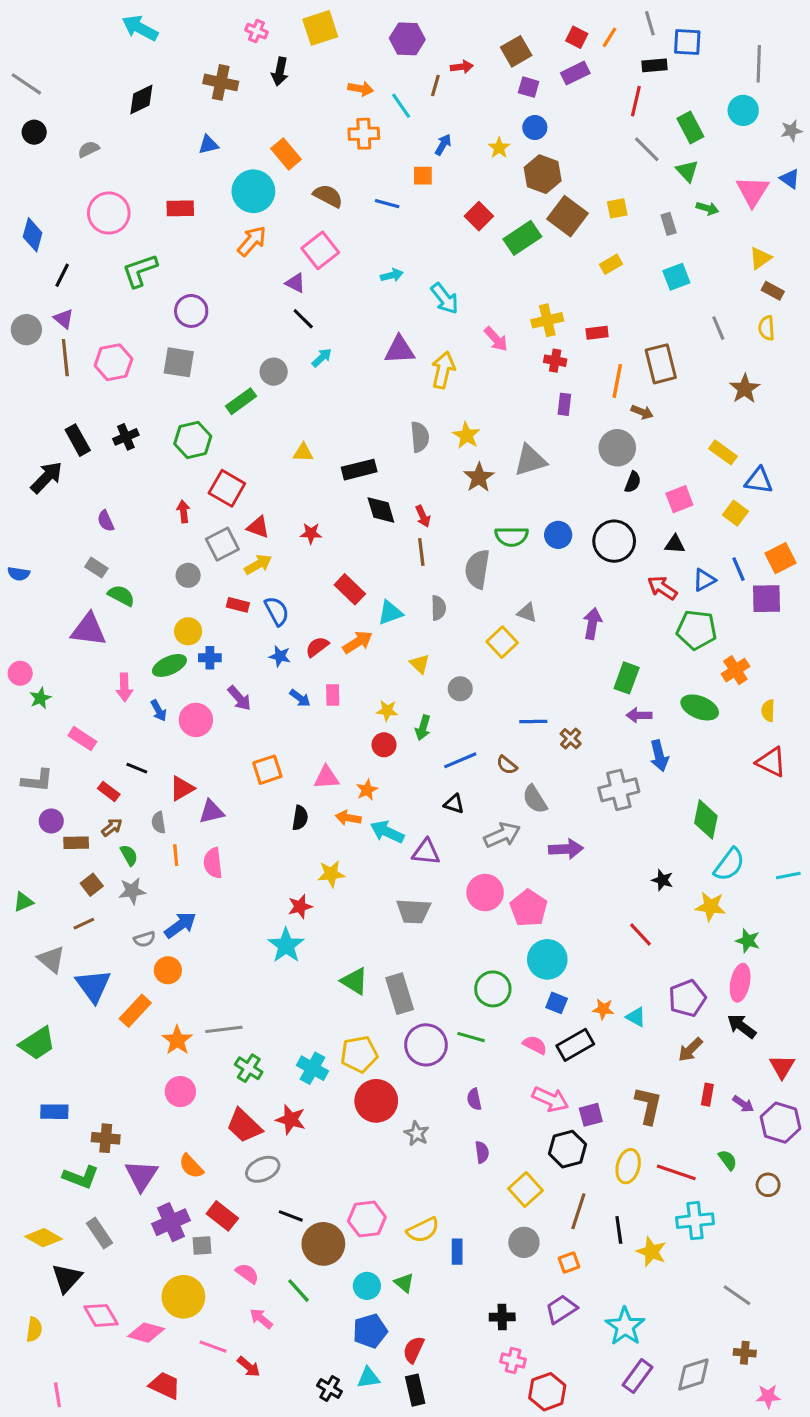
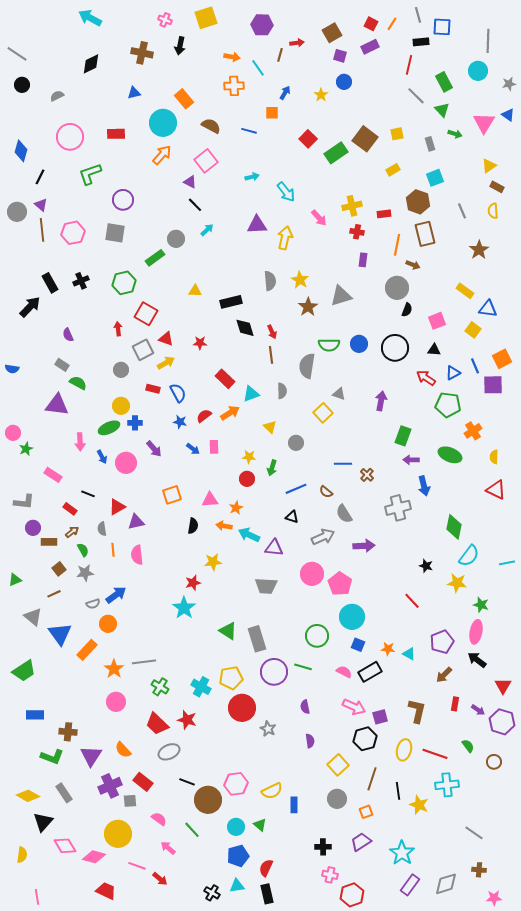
brown hexagon: (543, 174) -> (418, 202), moved

